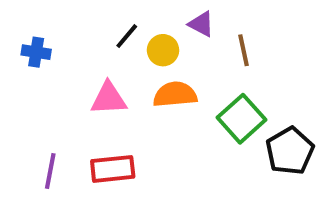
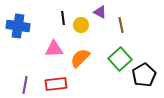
black line: (127, 36) -> (63, 18), turned -48
blue cross: (36, 52) -> (18, 26), size x1.6
orange semicircle: (175, 94) -> (80, 58), moved, turned -40

